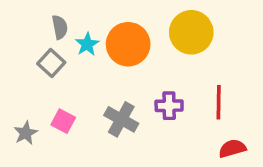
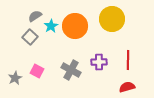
gray semicircle: (60, 27) -> (35, 16), turned -112
red semicircle: (232, 148) -> (127, 87), moved

